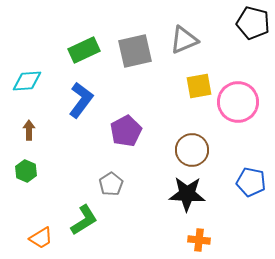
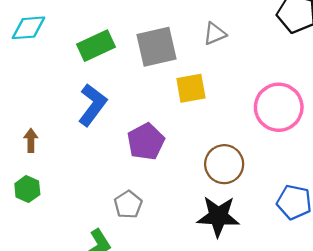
gray triangle: (184, 40) -> (215, 34), size x0.7
cyan diamond: (27, 81) -> (28, 28), moved
yellow square: (199, 86) -> (191, 88), moved

